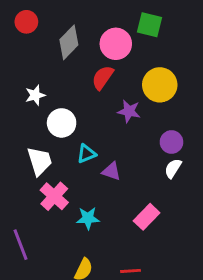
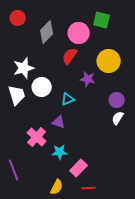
white star: (35, 95) -> (24, 68), size x1.5
cyan triangle: (86, 154) -> (68, 99), moved
white trapezoid: (40, 161) -> (17, 95), moved
purple triangle: (111, 171) -> (59, 122), moved
pink rectangle: (147, 217) -> (79, 168), moved

